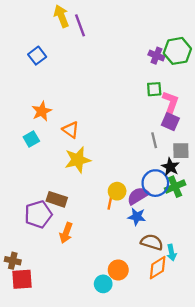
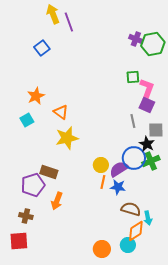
blue square: (37, 56) -> (42, 48), moved
purple cross: (156, 56) -> (136, 39), moved
orange line: (110, 202) -> (103, 182), moved
brown cross: (13, 261) -> (26, 216), moved
orange circle: (118, 270) -> (102, 249), moved
cyan circle: (103, 284) -> (128, 245), moved

